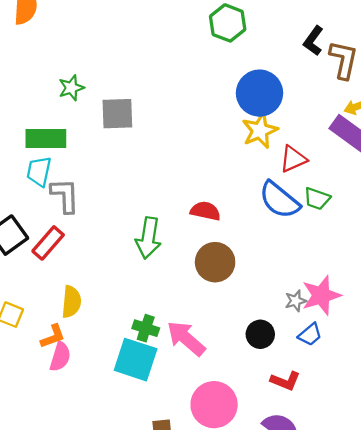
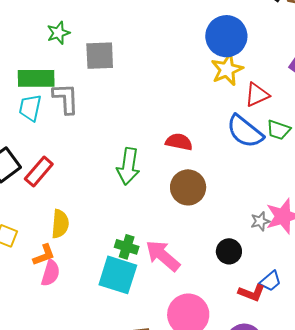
gray L-shape: (65, 196) -> (66, 98), moved
blue trapezoid: (310, 335) -> (270, 281), moved

